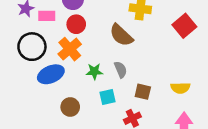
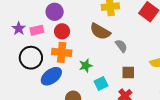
orange cross: (70, 49) -> (62, 52), turned -30
gray semicircle: (121, 70) -> (121, 46), moved

